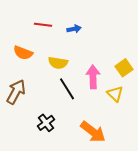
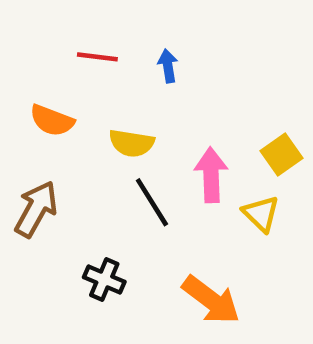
blue arrow: (74, 29) -> (168, 66), turned -88
black cross: (46, 123) -> (104, 280), turned -30

